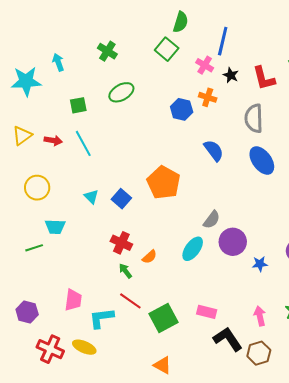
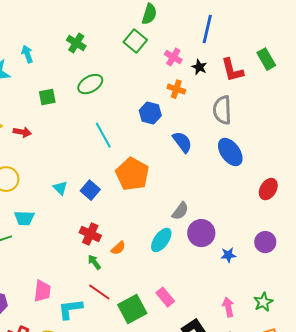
blue line: (223, 41) -> (207, 29), moved
blue hexagon: (182, 109) -> (150, 113), moved
cyan line: (83, 143) -> (103, 135), moved
pink rectangle: (207, 312) -> (165, 297), moved, turned 36

